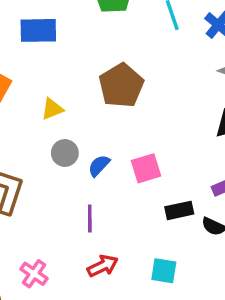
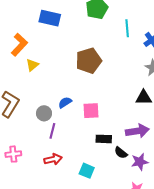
yellow triangle: (52, 109) -> (32, 65), moved, turned -32
gray circle: (65, 153) -> (44, 113), moved
pink cross: (34, 274) -> (13, 154), turned 35

